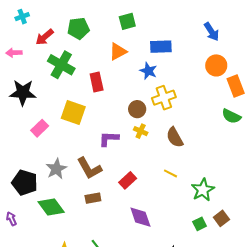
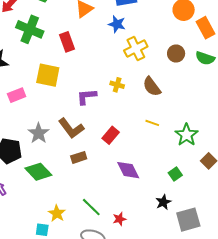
brown circle: (137, 109) -> (176, 53), moved
pink rectangle: (40, 128) -> (17, 95), turned 30
green square: (200, 224) -> (175, 174), moved

